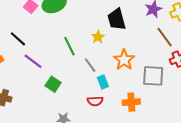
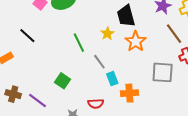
orange star: (124, 60) -> (136, 41), moved
purple line: (33, 61) -> (38, 101), moved
red semicircle: (95, 101) -> (96, 104), moved
orange cross: (131, 102) -> (129, 93), moved

